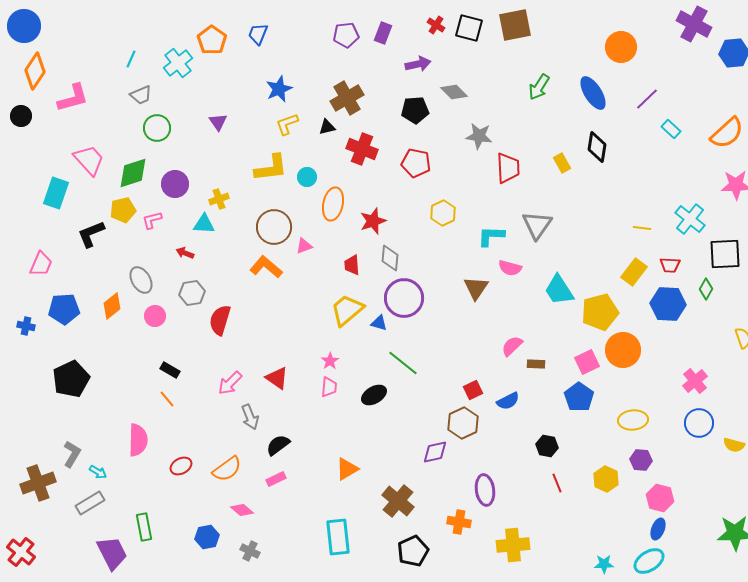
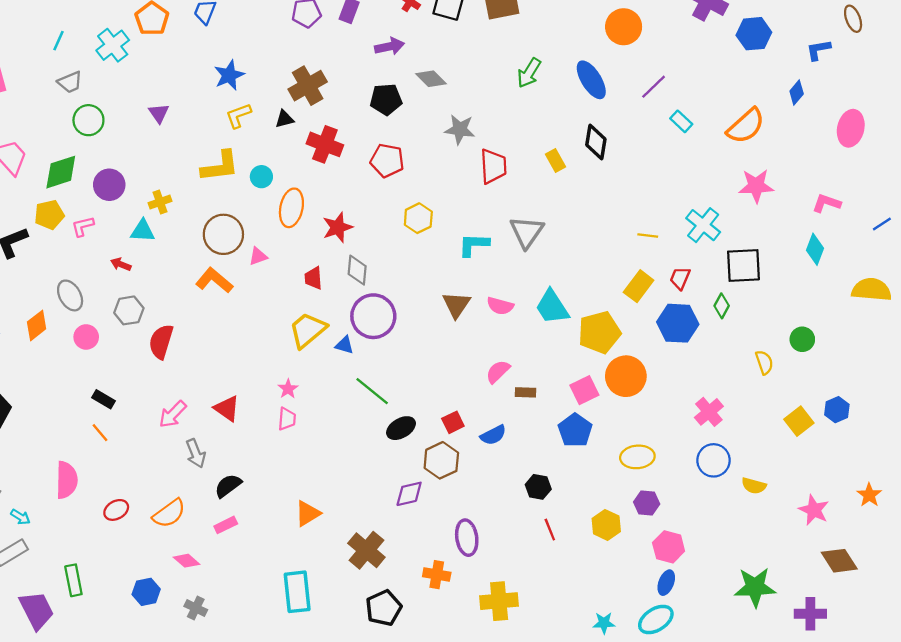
red trapezoid: (670, 265) -> (680, 278), turned 110
pink semicircle: (510, 268) -> (500, 306), moved
black ellipse: (374, 395) -> (401, 428), moved

